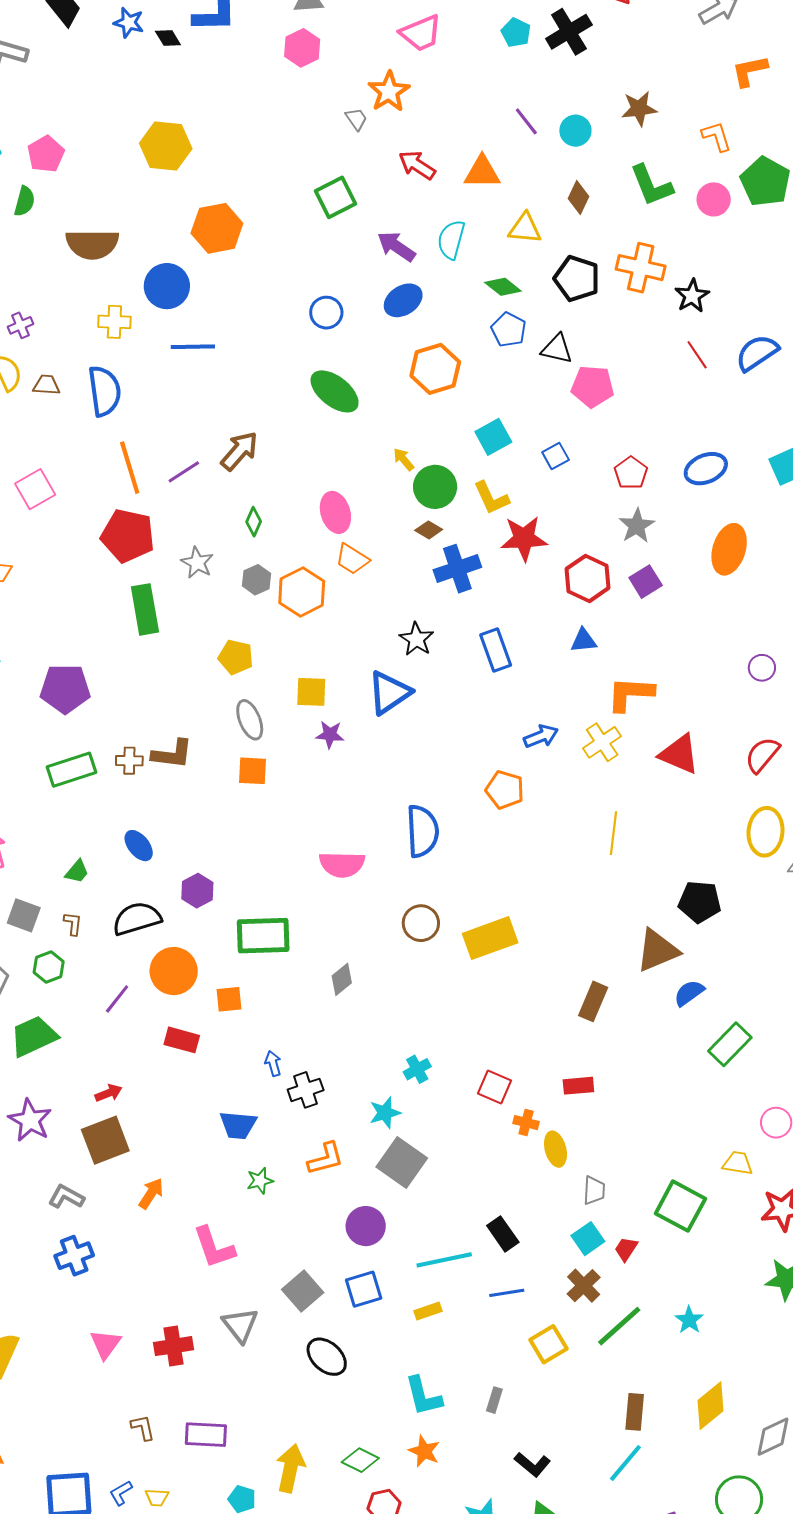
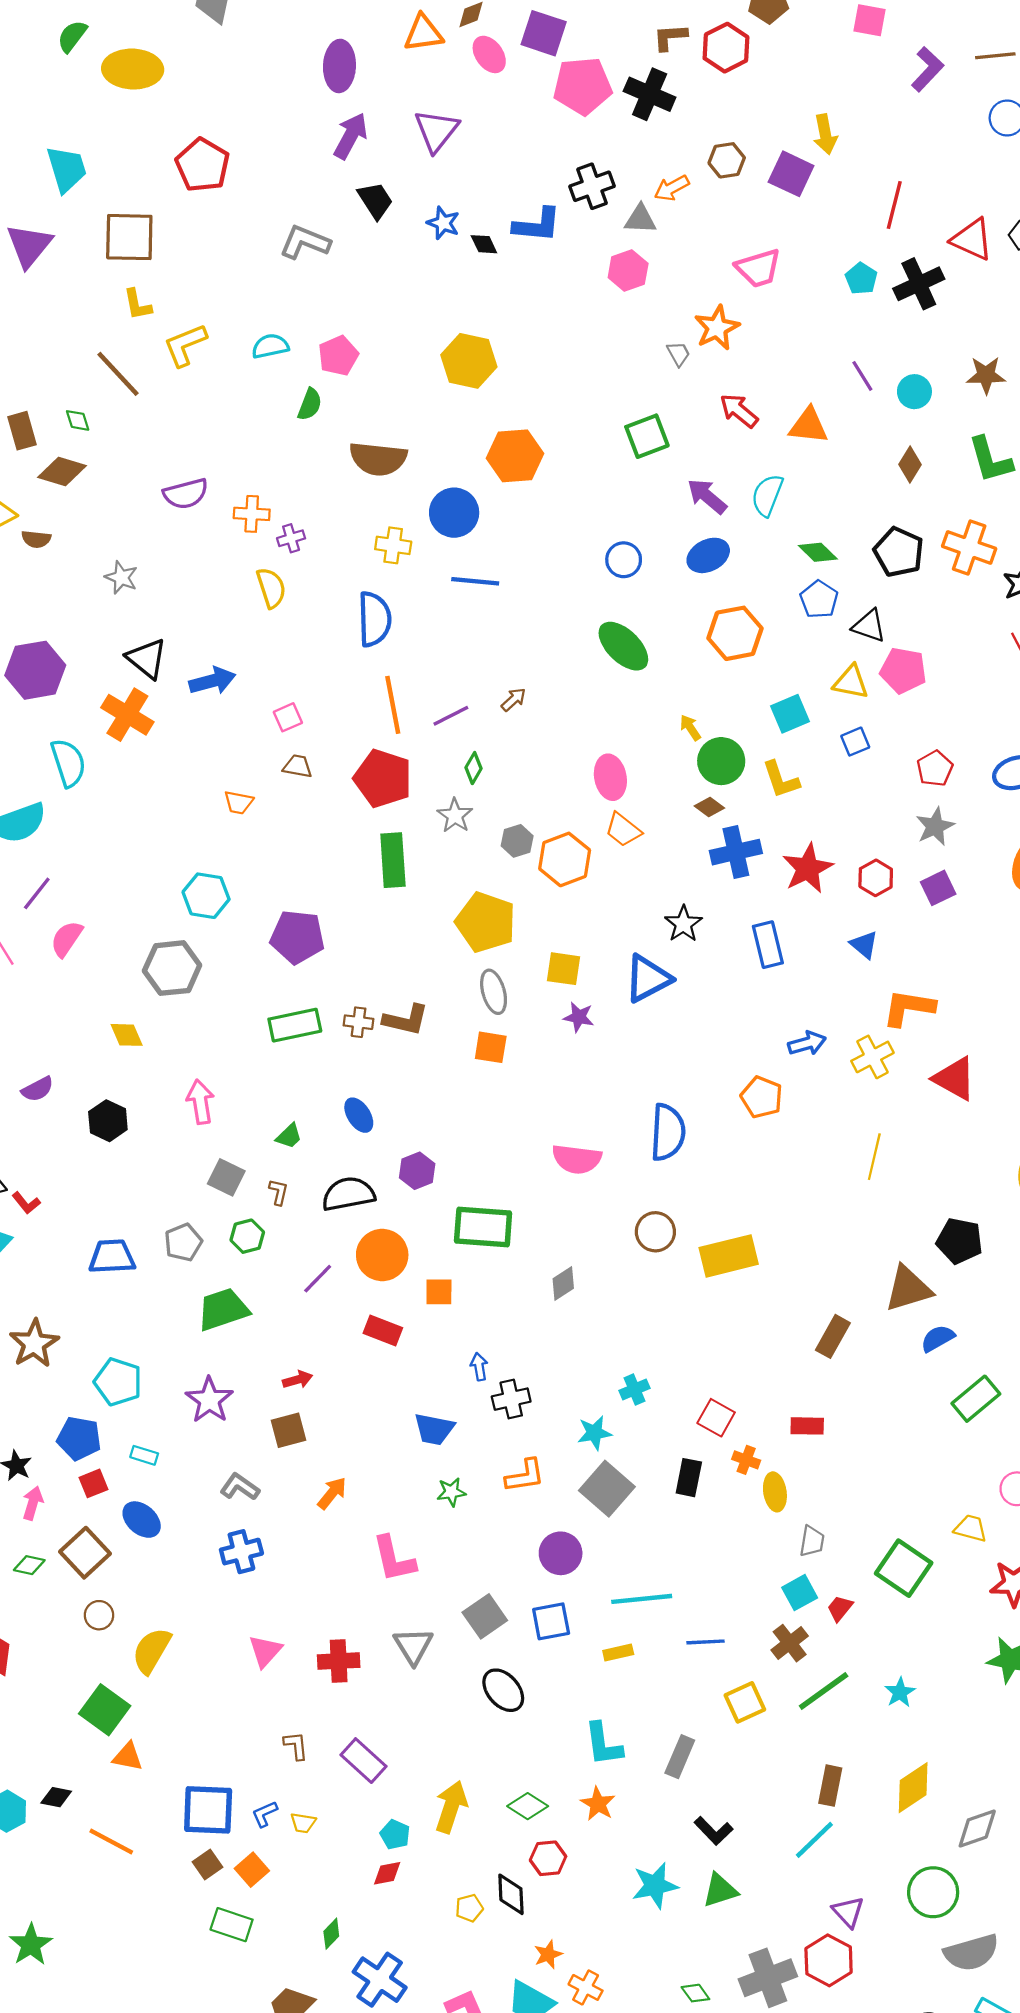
yellow triangle: (525, 228) -> (851, 682), moved
brown trapezoid: (46, 385) -> (298, 766), moved
brown arrow: (239, 451) -> (514, 700), size x0.6
pink square: (35, 489) -> (288, 717), size x0.7
green diamond: (254, 522) -> (473, 768), moved
red star: (524, 538) -> (808, 868), moved, turned -30
red hexagon: (588, 578) -> (876, 878), size x0.7
blue triangle: (583, 641) -> (864, 945), turned 40
yellow pentagon: (236, 657) -> (486, 922), size x1.6
brown square: (105, 1140) -> (289, 1430), size x0.7
black rectangle: (503, 1234) -> (689, 1478), moved, turned 40
gray rectangle: (494, 1400) -> (680, 1757), size x1.5
purple rectangle: (206, 1435) -> (363, 1761), turned 33

